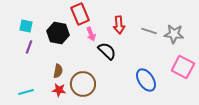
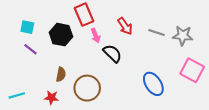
red arrow: (119, 25) -> (125, 26), turned -30
purple line: (29, 47) -> (30, 49), turned -72
red star: (59, 90) -> (51, 98), moved
cyan line: (26, 92) -> (17, 95), moved

